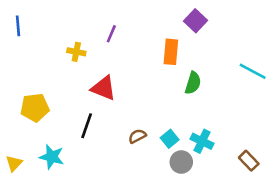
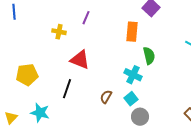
green semicircle: (193, 83) -> (149, 56), turned -30
brown semicircle: (137, 136) -> (106, 97), turned -32
cyan cross: (202, 141) -> (133, 75), moved

